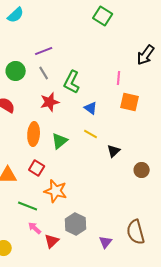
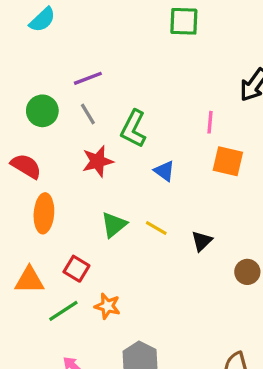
green square: (103, 16) -> (184, 21), turned -30
orange ellipse: (34, 134) -> (44, 213), moved
yellow line: (91, 134) -> (156, 228), moved
orange star: (56, 191) -> (107, 306), size x0.7
green line: (28, 206) -> (63, 311), moved, turned -54

